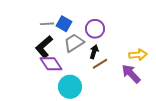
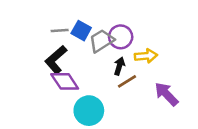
gray trapezoid: (74, 43) -> (102, 41), moved
yellow arrow: (138, 55) -> (146, 56), moved

